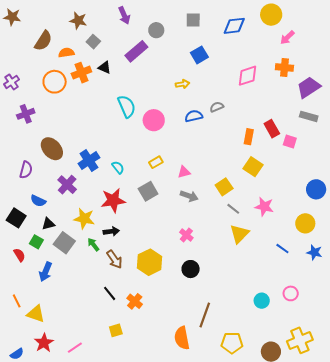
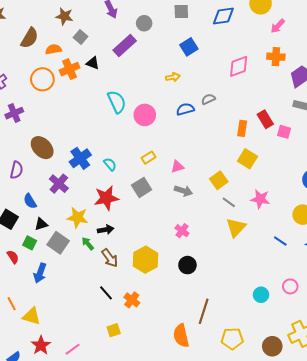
blue semicircle: (38, 201) -> (30, 201), turned 35

